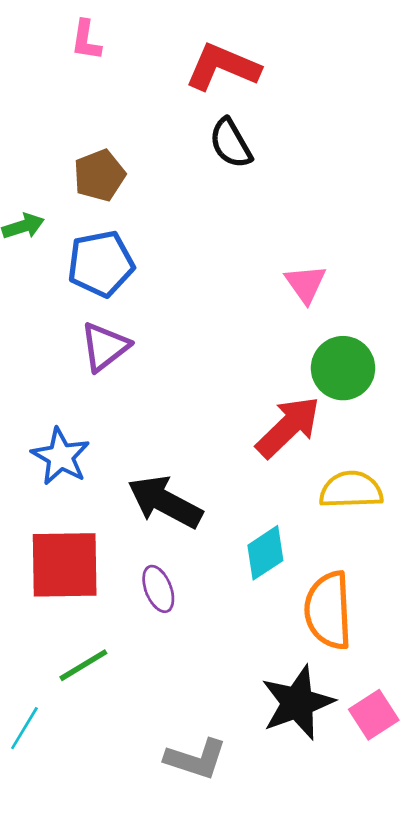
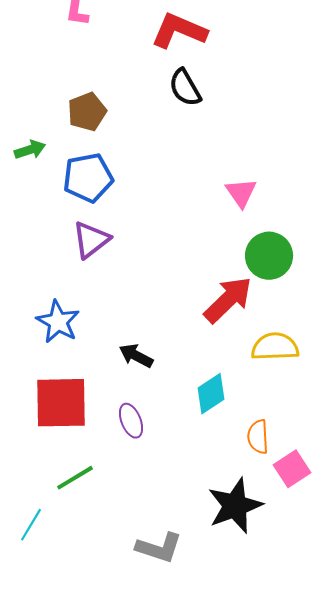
black arrow: (165, 502) -> (136, 356), size x0.6
orange semicircle: (328, 610) -> (258, 437), size x0.6
pink square: (374, 715) -> (292, 469), moved

